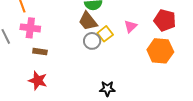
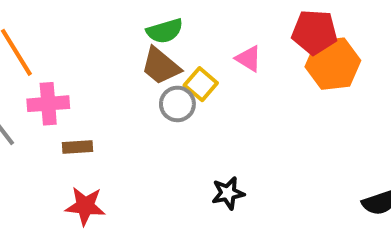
pink triangle: (131, 26) -> (248, 59), turned -32
orange hexagon: (160, 51) -> (333, 64), moved

